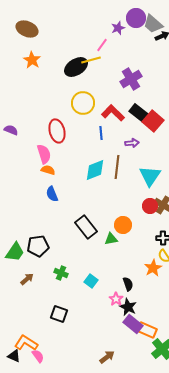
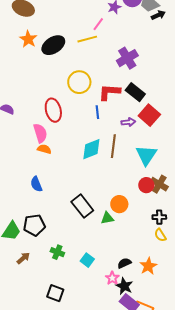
black ellipse: (76, 67) -> (53, 45), moved
red L-shape: (113, 113) -> (109, 92), turned -40
red square: (153, 121) -> (149, 115), moved
blue semicircle: (52, 194) -> (36, 184), moved
orange star: (153, 268) -> (148, 266), moved
black semicircle: (128, 284) -> (124, 263), turned -96

